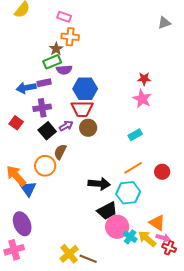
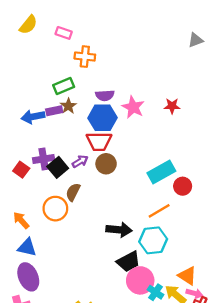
pink rectangle: (64, 17) -> (64, 33), moved
brown star: (56, 49) -> (68, 106), moved
purple semicircle: (64, 70) -> (105, 95), moved
pink star: (142, 99) -> (133, 107), moved
purple cross: (42, 108) -> (44, 159), moved
red square: (16, 123) -> (21, 170), moved
cyan rectangle: (135, 135) -> (161, 172), size x1.6
red circle: (162, 172) -> (183, 186), moved
orange arrow: (16, 176) -> (21, 220), size x0.7
blue triangle: (28, 189) -> (27, 247), moved, turned -42

